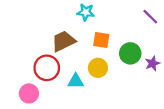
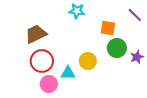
orange square: (101, 40) -> (108, 28), moved
brown trapezoid: (63, 41) -> (36, 34), moved
pink circle: (29, 93) -> (49, 84), moved

